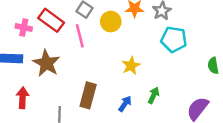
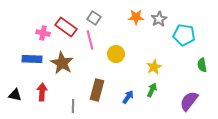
yellow circle: (111, 22) -> (116, 54), moved
cyan pentagon: (174, 39) -> (184, 35), moved
yellow star: (131, 66) -> (154, 67), moved

